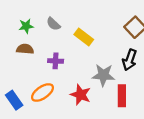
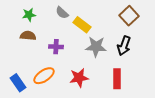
gray semicircle: (53, 24) -> (62, 13), moved
gray star: (103, 75) -> (96, 47), moved
red star: (81, 95) -> (79, 78), turned -30

